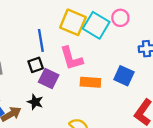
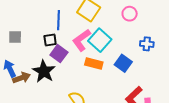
cyan square: (96, 25) -> (100, 40), moved
pink L-shape: (71, 58) -> (81, 40), turned 60
black star: (35, 102) -> (44, 71), size x1.6

